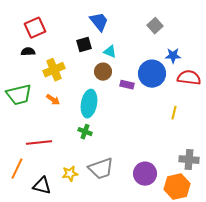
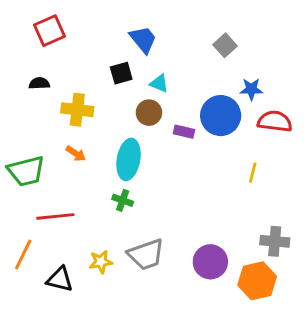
red square: (35, 28) -> (50, 31), moved
yellow cross: (54, 70) -> (77, 110), turned 30
green trapezoid: (19, 95) -> (26, 171), moved

